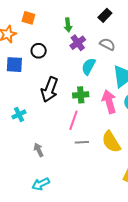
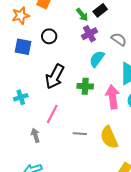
black rectangle: (105, 15) -> (100, 10), moved
green arrow: (68, 25) -> (82, 15), turned -40
pink line: (73, 120) -> (52, 114), moved

